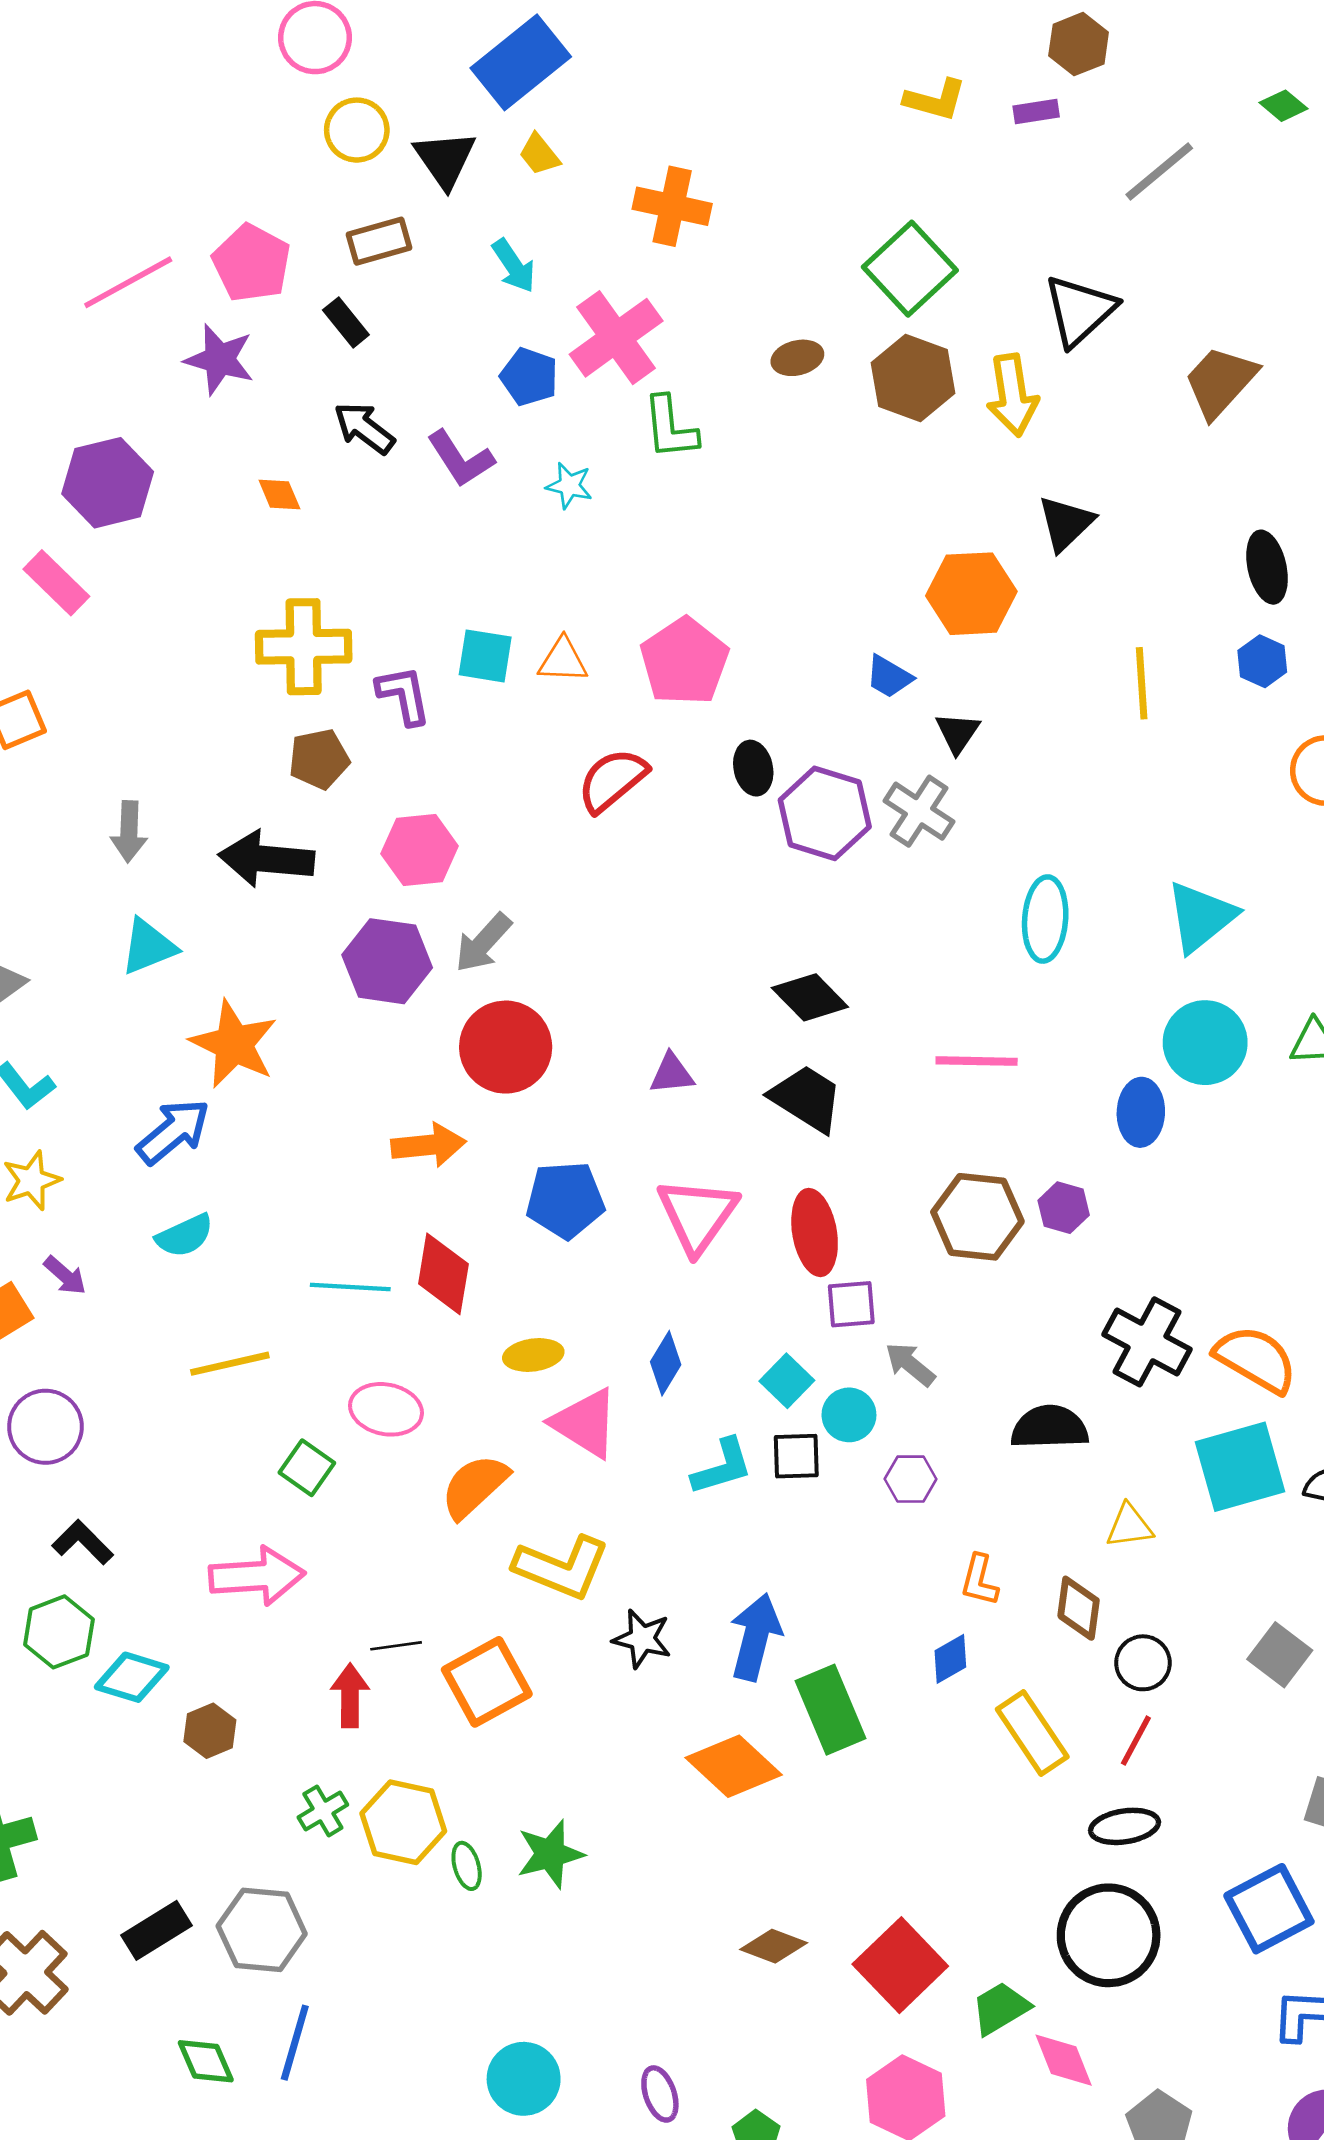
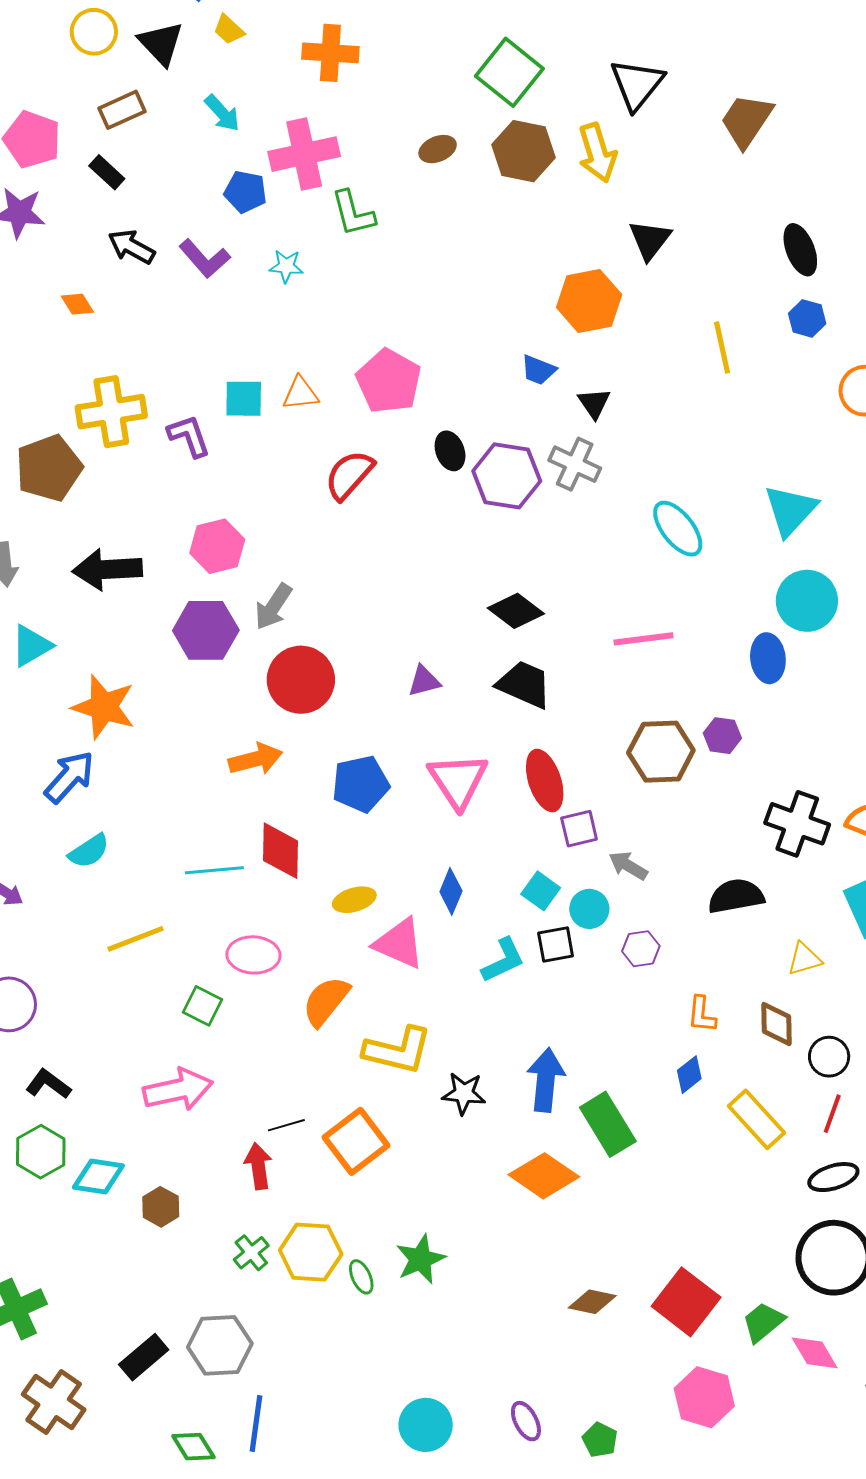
pink cross: (616, 338) -> (304, 154), turned 32
brown pentagon: (319, 759) -> (49, 468), moved, size x1.5
cyan ellipse: (1045, 919) -> (678, 529), turned -34

